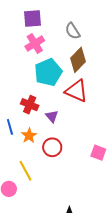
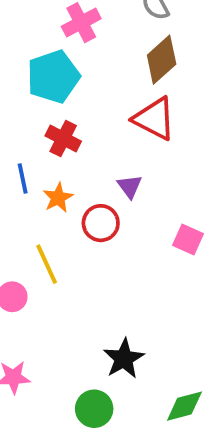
cyan pentagon: (48, 72) -> (53, 77), moved
purple triangle: (52, 116) -> (130, 186), moved

